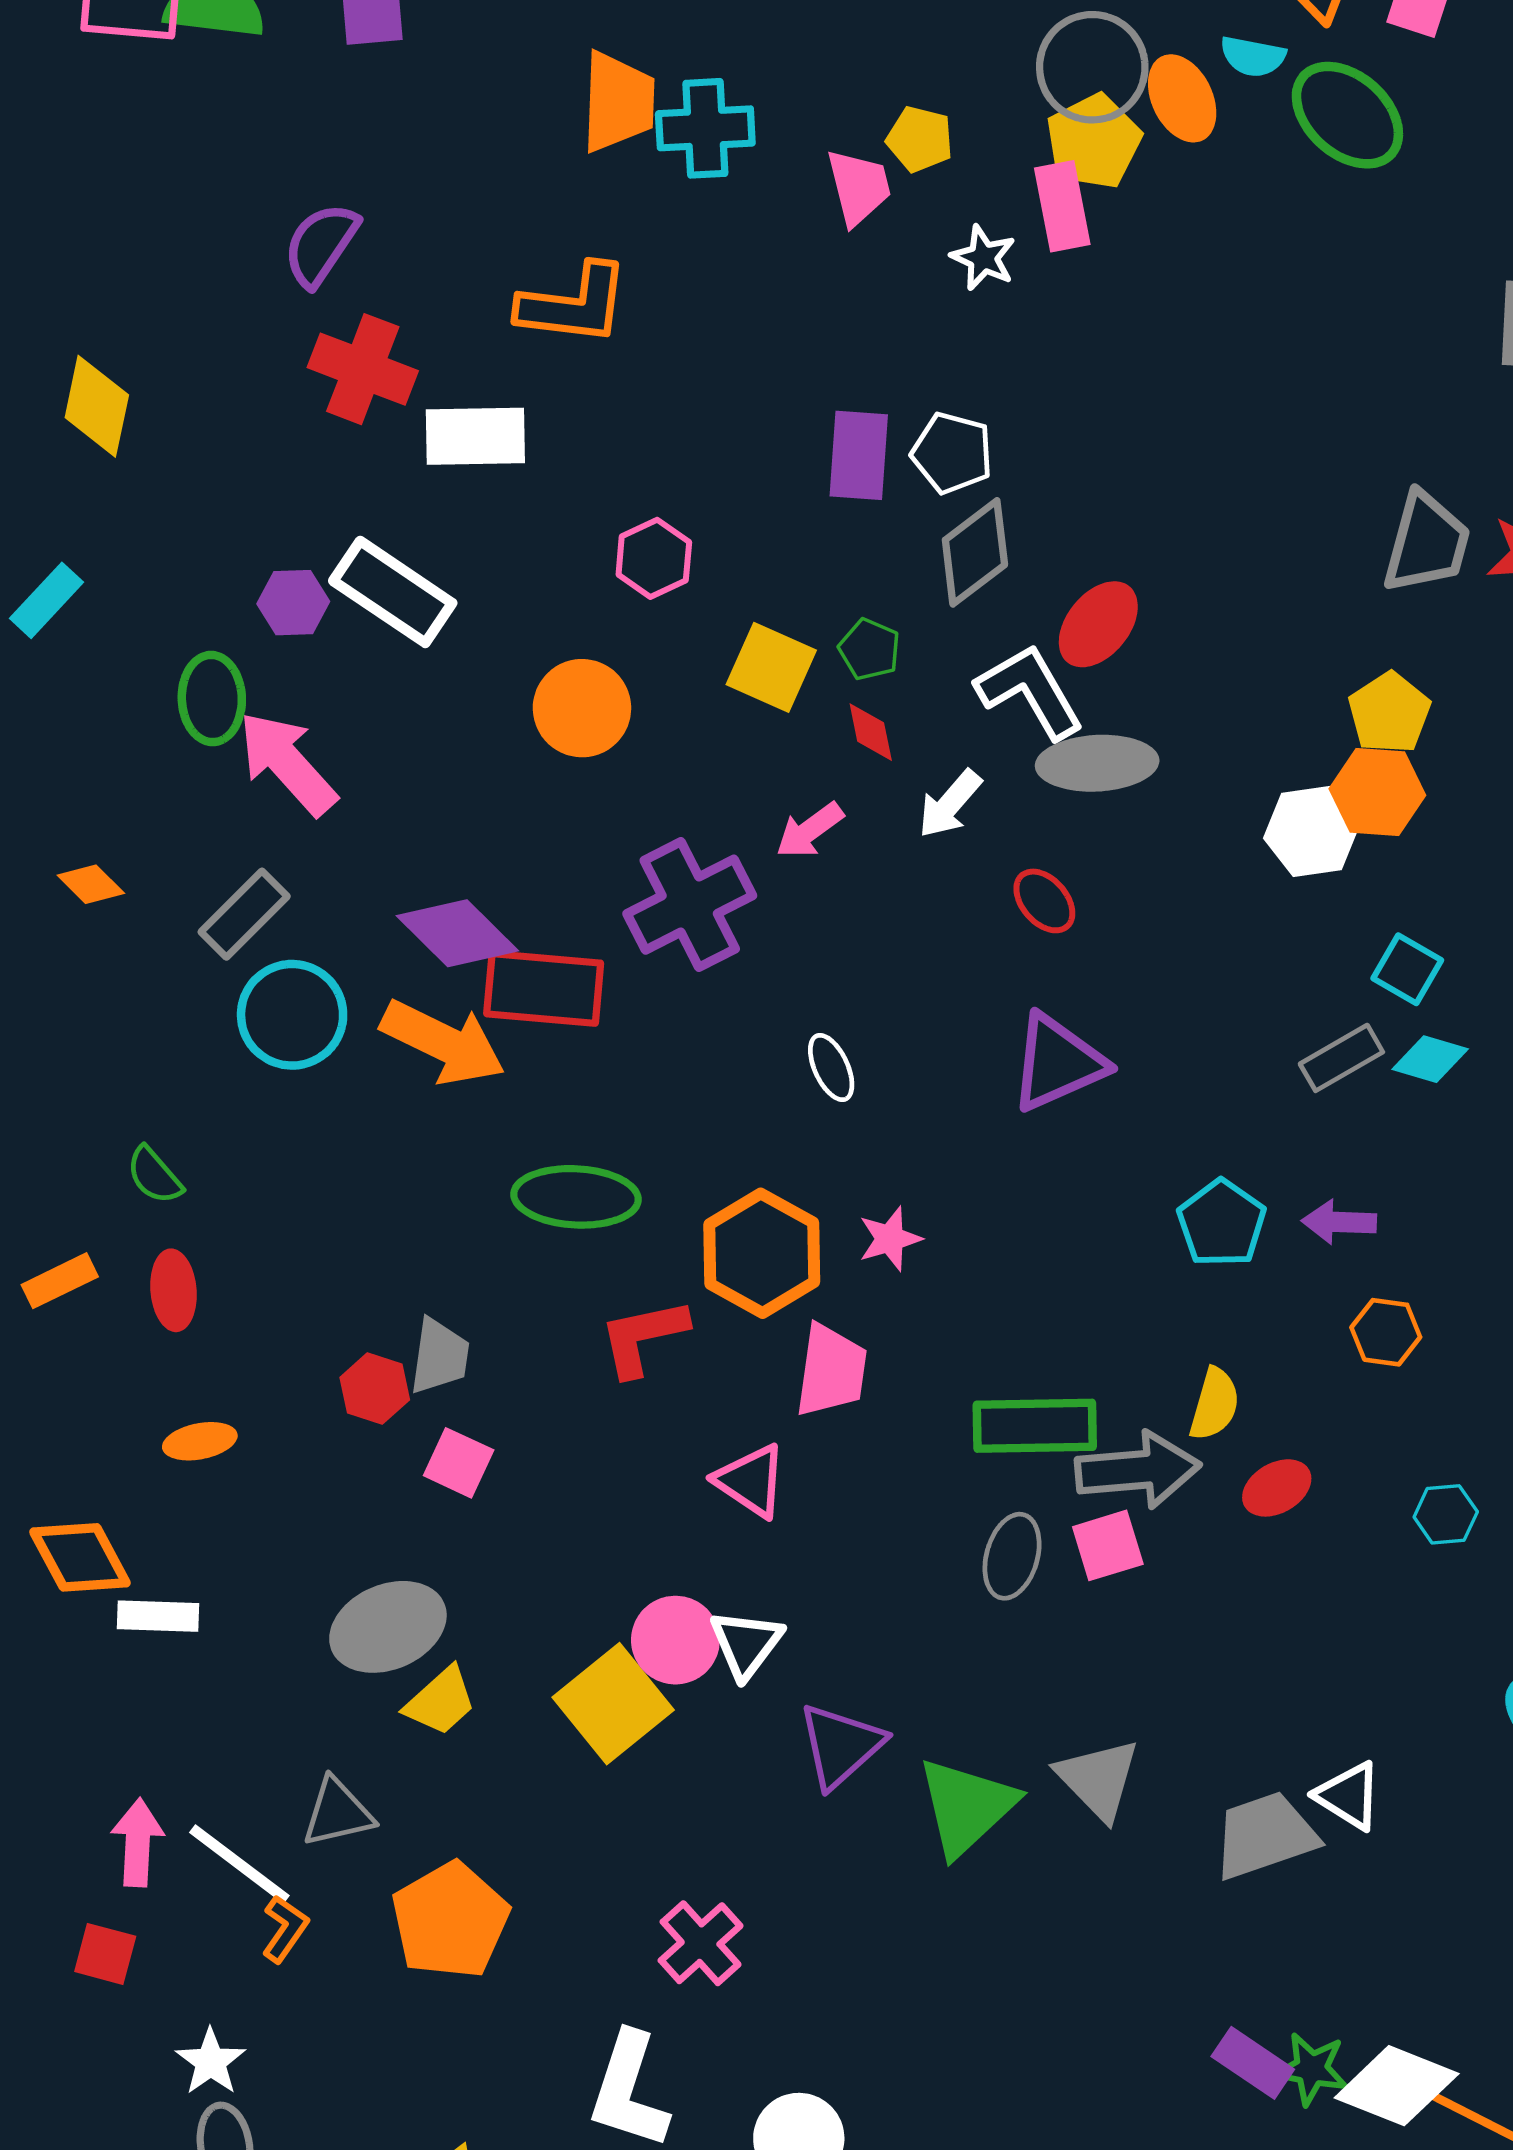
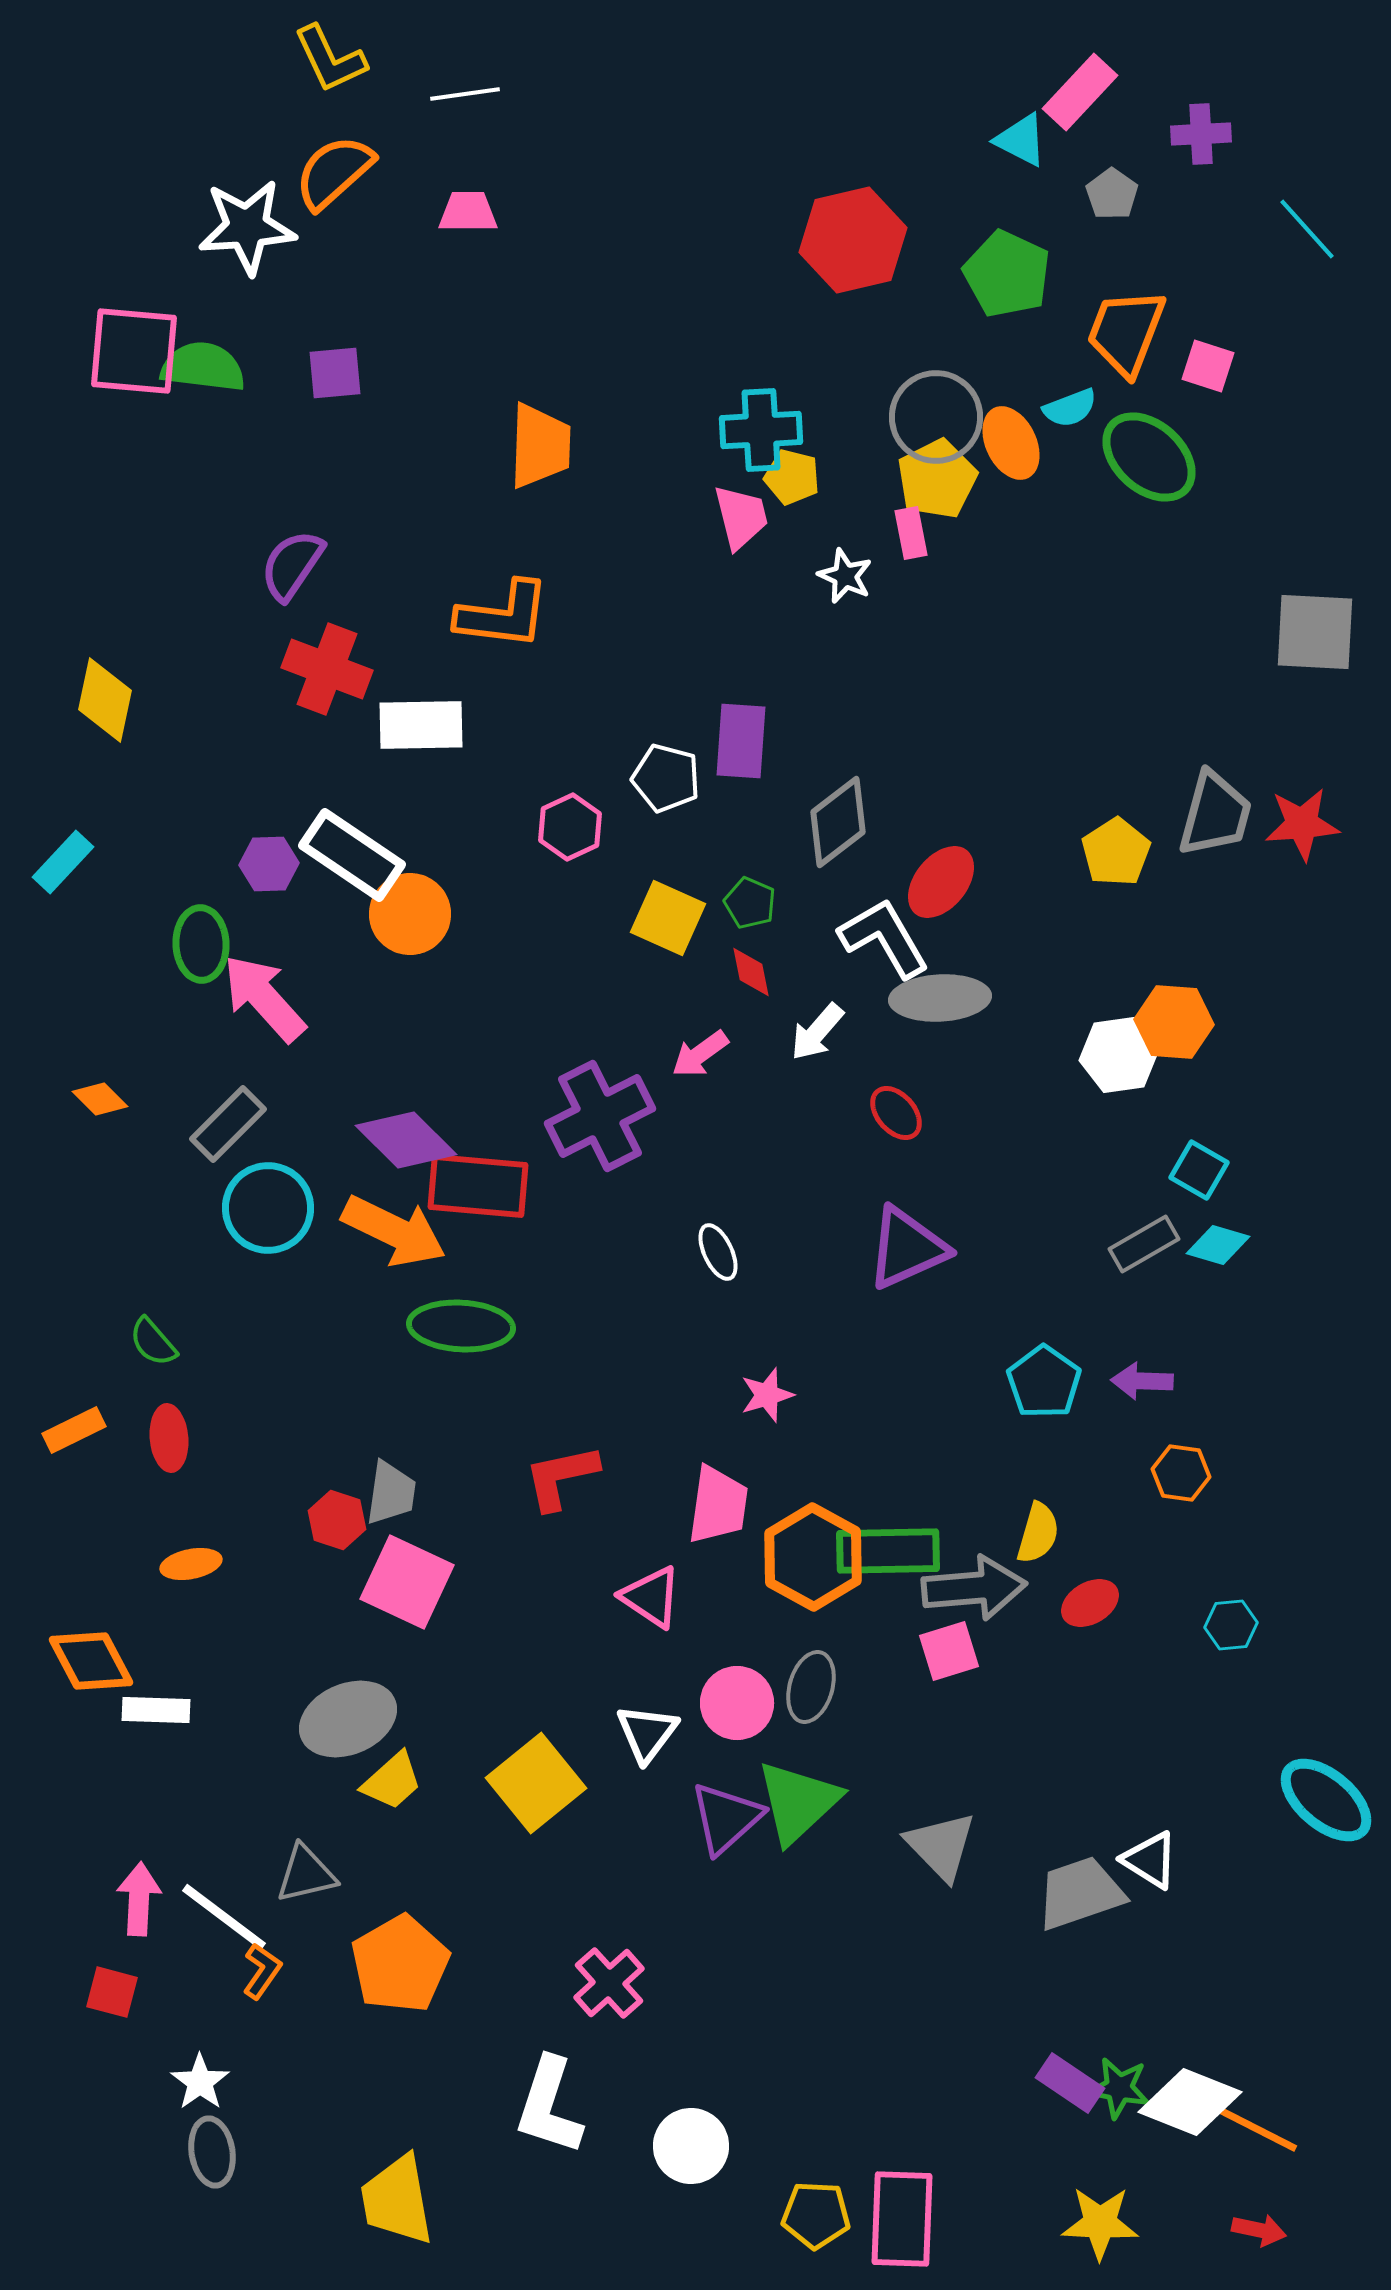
cyan semicircle: (1253, 56) -> (1070, 408), turned -32
cyan cross: (705, 128) -> (761, 430), moved
pink rectangle: (1062, 206) -> (911, 533), size x0.7
white pentagon: (952, 453) -> (666, 778), moved
orange circle: (582, 708) -> (410, 914), moved
yellow pentagon: (1389, 713) -> (1116, 852), moved
green ellipse: (576, 1197) -> (461, 1326), moved
orange hexagon: (762, 1253) -> (813, 1557), moved
pink square: (459, 1463) -> (407, 1582), size x1.6
gray ellipse: (1012, 1556) -> (811, 1687), moved
pink circle: (675, 1640) -> (737, 1703), moved
green triangle: (967, 1807) -> (798, 1802), moved

